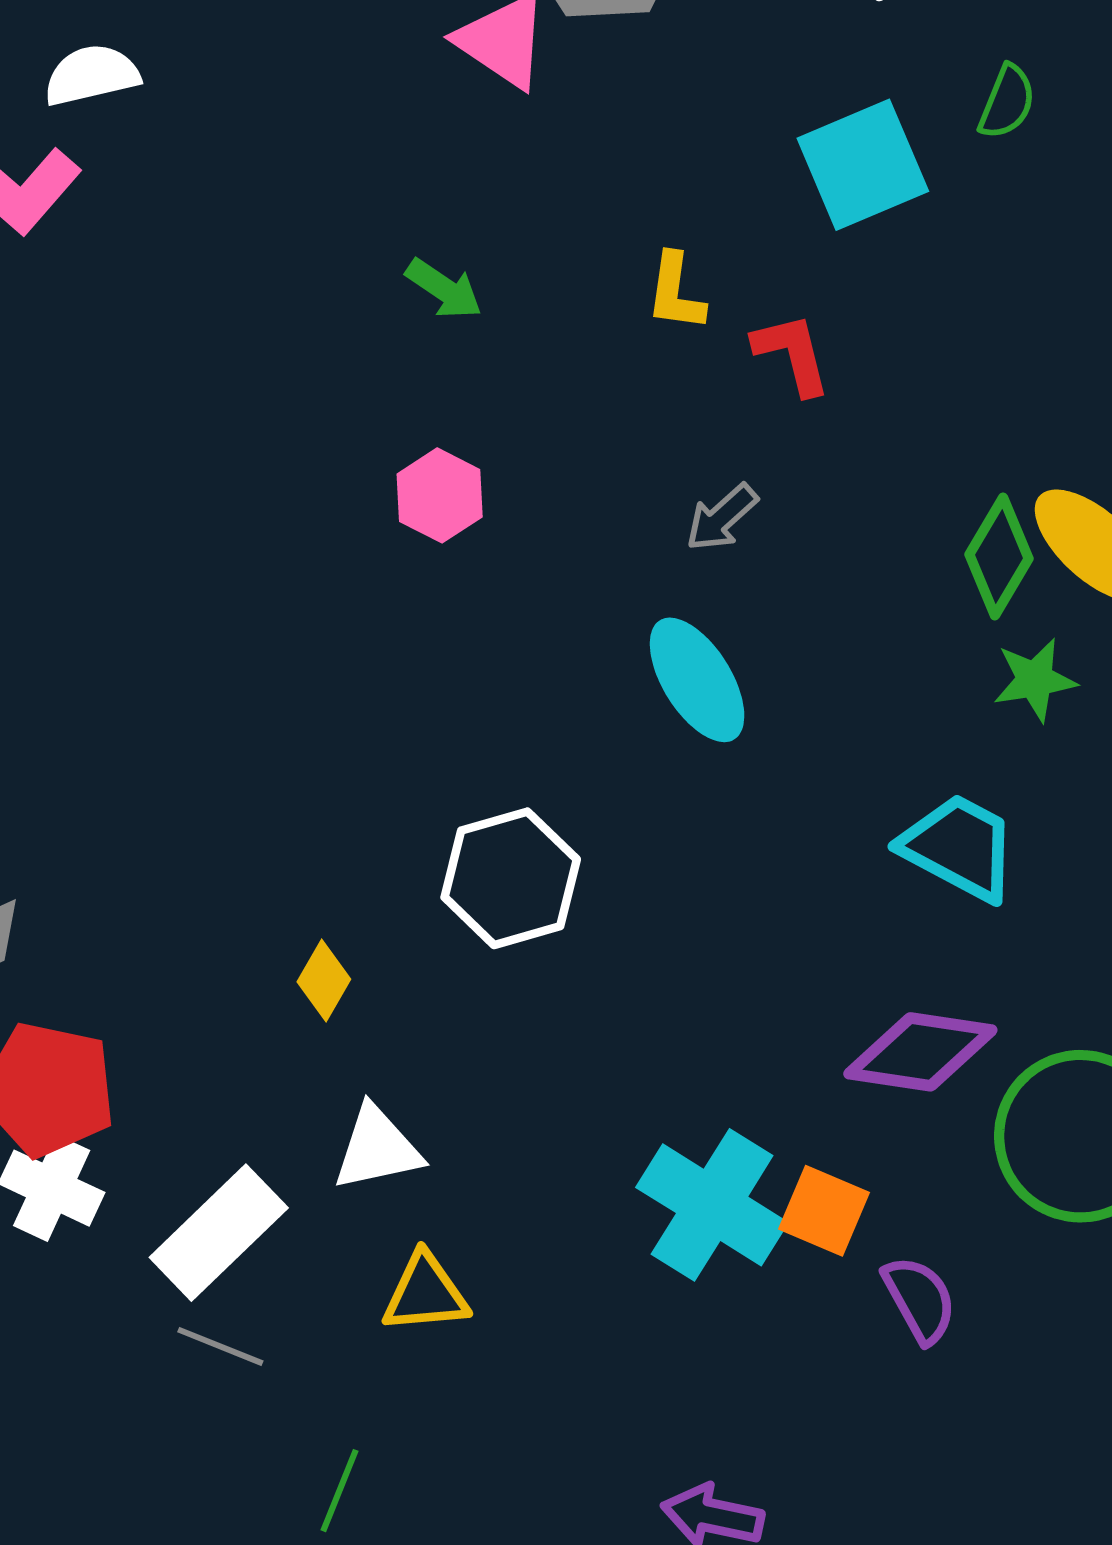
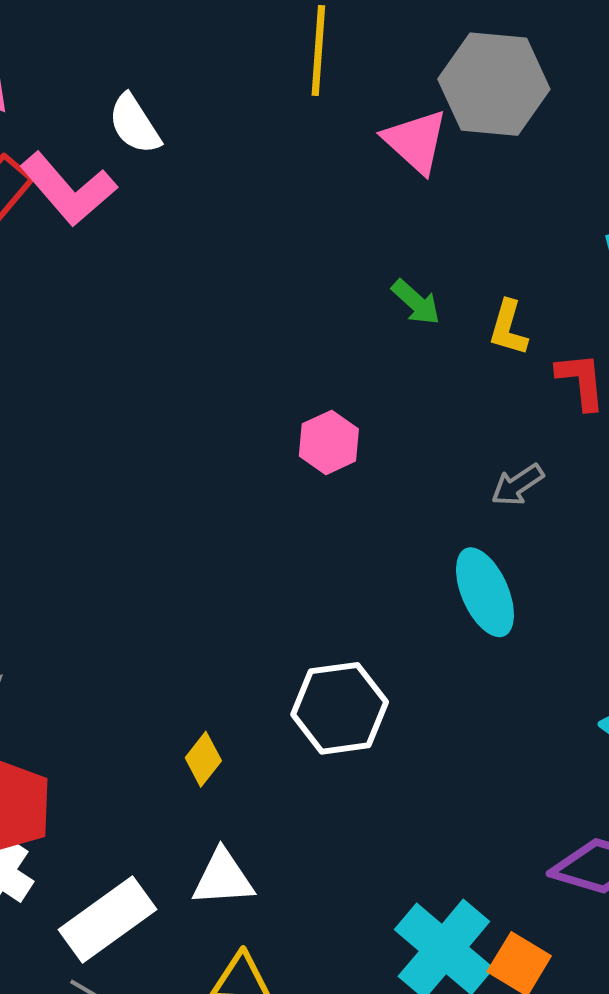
white semicircle: (92, 75) -> (134, 124), turned -118
green arrow: (444, 289) -> (416, 302), moved

